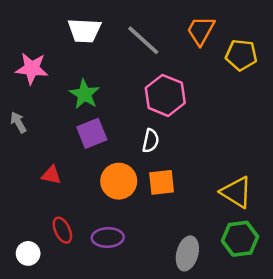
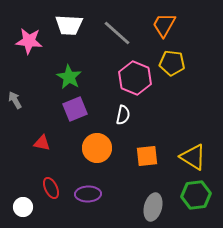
yellow pentagon: (241, 55) -> (172, 63), moved
pink star: (32, 68) -> (29, 41), moved
orange square: (162, 182) -> (147, 156), moved

